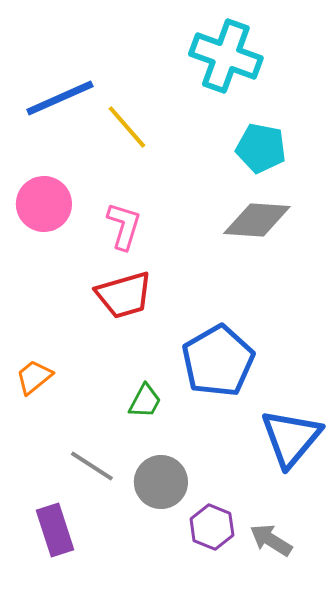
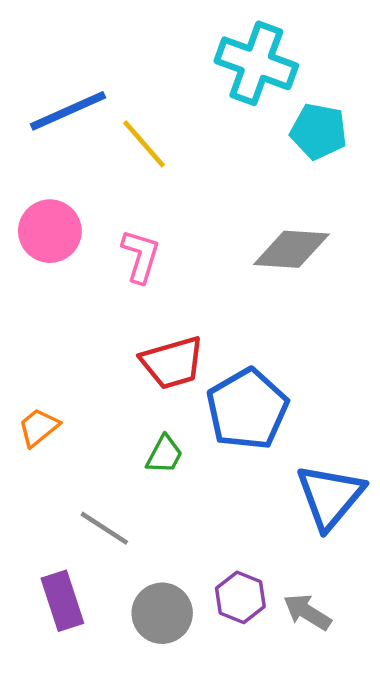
cyan pentagon: (261, 148) -> (319, 131), moved
red trapezoid: (124, 295) -> (172, 363), moved
gray circle: (161, 482) -> (162, 613), moved

